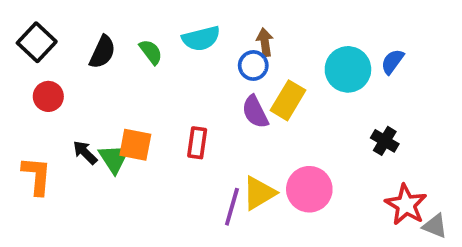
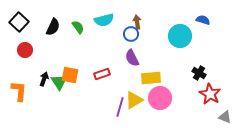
blue semicircle: (392, 62) -> (203, 20), moved, turned 72
yellow rectangle: (288, 100) -> (151, 78), moved, turned 54
red rectangle: (197, 143) -> (102, 74), turned 63
black arrow: (85, 153) -> (44, 79), turned 64
red star: (406, 205) -> (210, 94), moved

